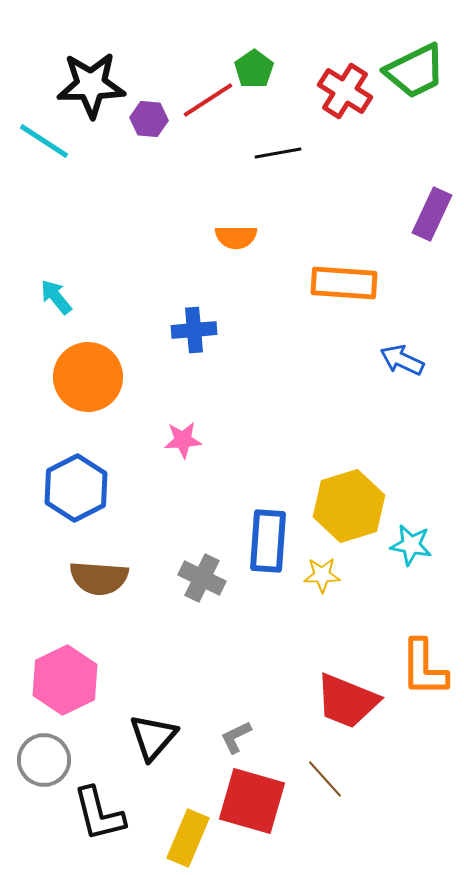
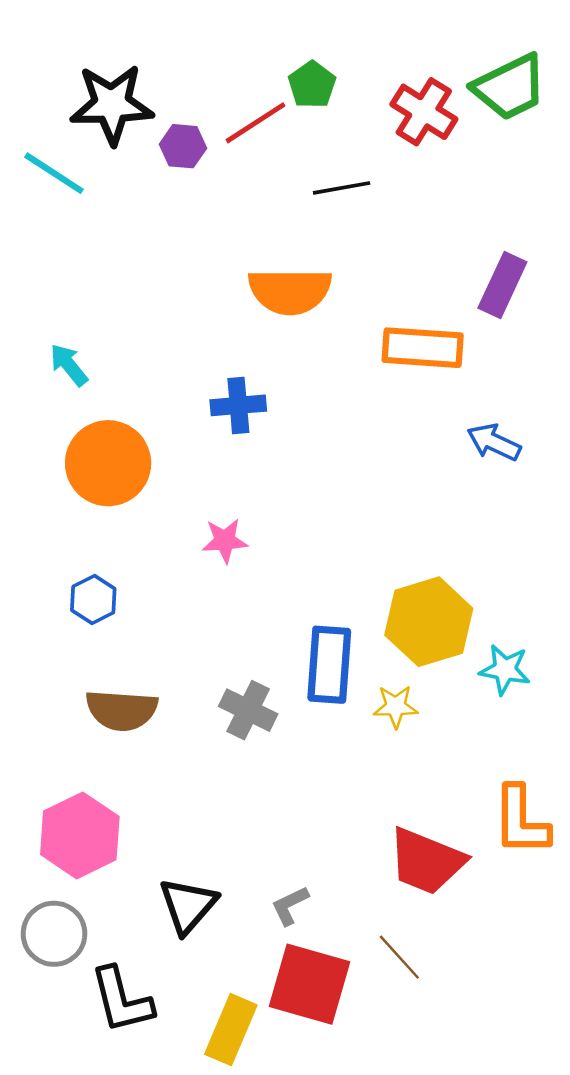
purple rectangle: (432, 214) -> (502, 285), moved
orange semicircle: (236, 237) -> (290, 291), size x1.6
blue hexagon: (76, 488) -> (93, 600), size x0.6

